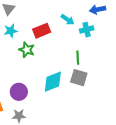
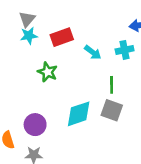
cyan arrow: (68, 20) -> (93, 52), moved
cyan star: (11, 31) -> (29, 36), moved
red rectangle: (42, 31) -> (62, 37), moved

